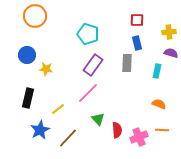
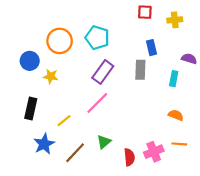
orange circle: (35, 16) -> (60, 41), moved
red square: (137, 20) -> (145, 12), moved
yellow cross: (169, 32) -> (175, 20), moved
green triangle: (98, 119) -> (104, 142), moved, turned 32
red semicircle: (117, 130) -> (129, 157), moved

